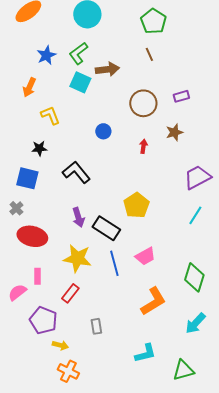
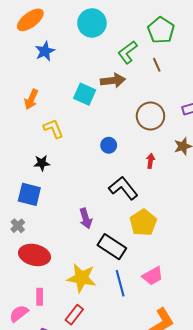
green L-shape: (78, 53) -> (127, 52), moved
blue star: (46, 55) -> (45, 51), moved
black L-shape: (76, 172) -> (123, 188), moved
purple arrow: (78, 217) -> (86, 218), moved

